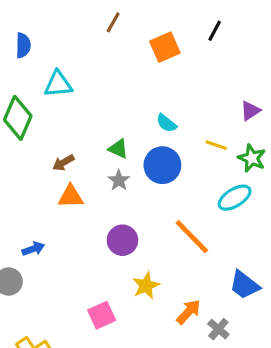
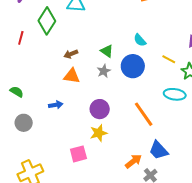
cyan ellipse: (235, 198) -> (175, 94), turned 30
blue arrow: (33, 249) -> (56, 105), moved
blue trapezoid: (244, 285) -> (158, 150), moved
yellow star: (146, 286) -> (99, 133), moved

